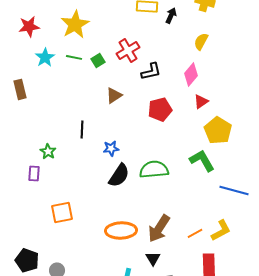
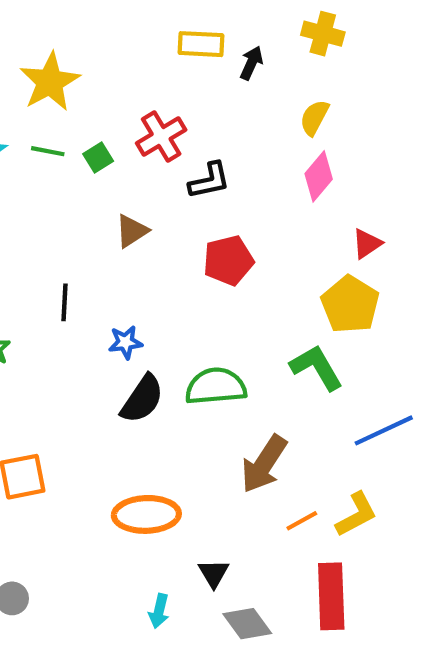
pink diamond: (191, 74) -> (319, 176), moved
red triangle: (201, 101) -> (367, 244), moved
blue line: (234, 190) -> (384, 430), turned -40
brown arrow: (159, 228) -> (264, 464), moved

